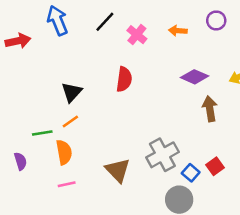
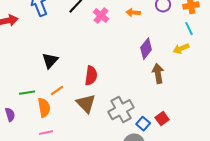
purple diamond: (194, 77) -> (146, 49), turned -75
red semicircle: (124, 79) -> (91, 76), moved
orange line: (70, 122) -> (57, 91), moved
brown triangle: (118, 170) -> (86, 104), moved

